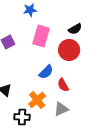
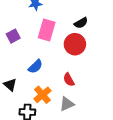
blue semicircle: (46, 72) -> (35, 66), moved

